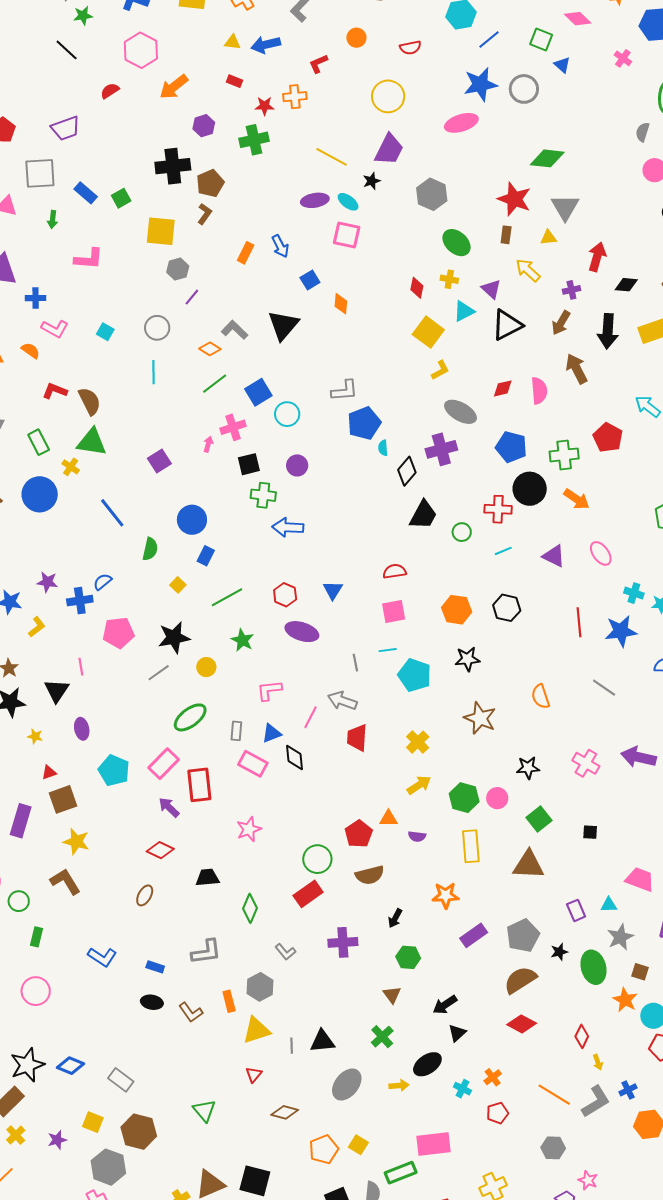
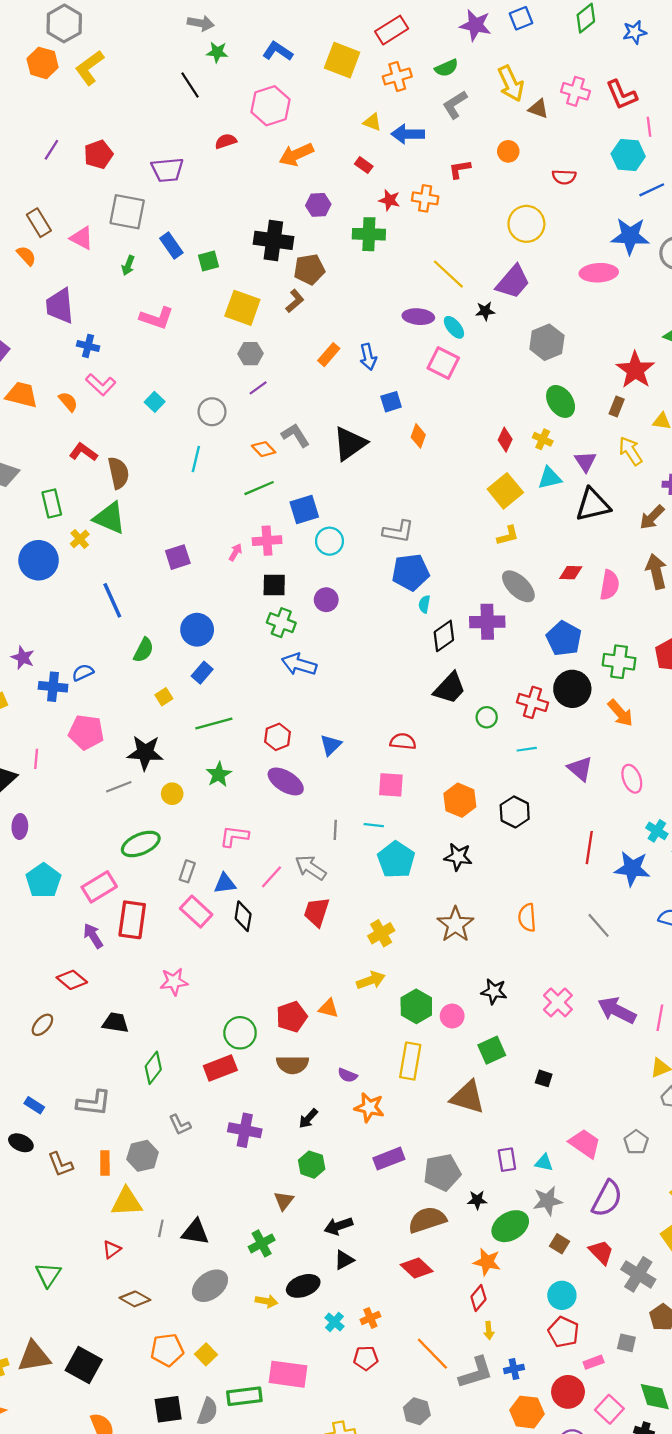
purple semicircle: (417, 836) -> (348, 1075), moved
green ellipse: (593, 967) -> (510, 1226), turned 60
orange star: (625, 1000) -> (487, 1262), moved, turned -30

